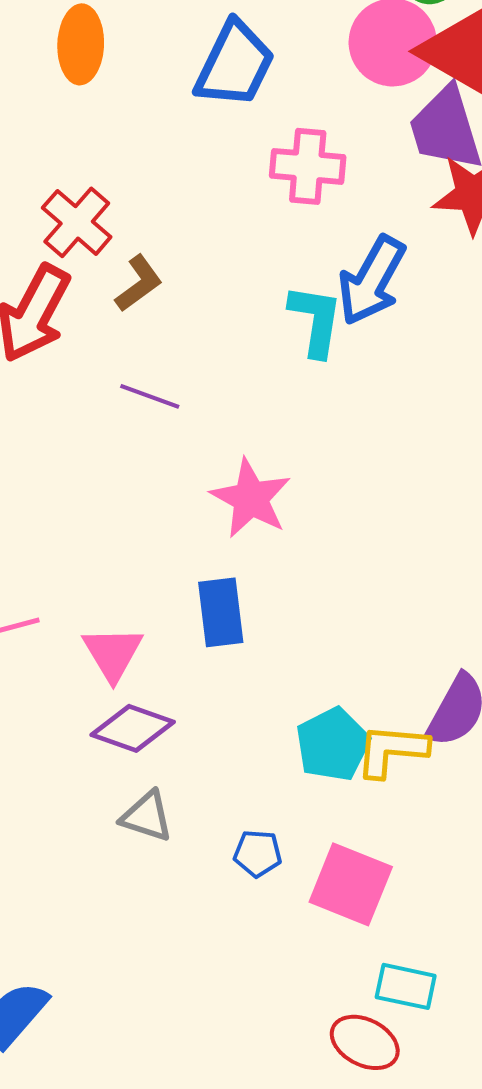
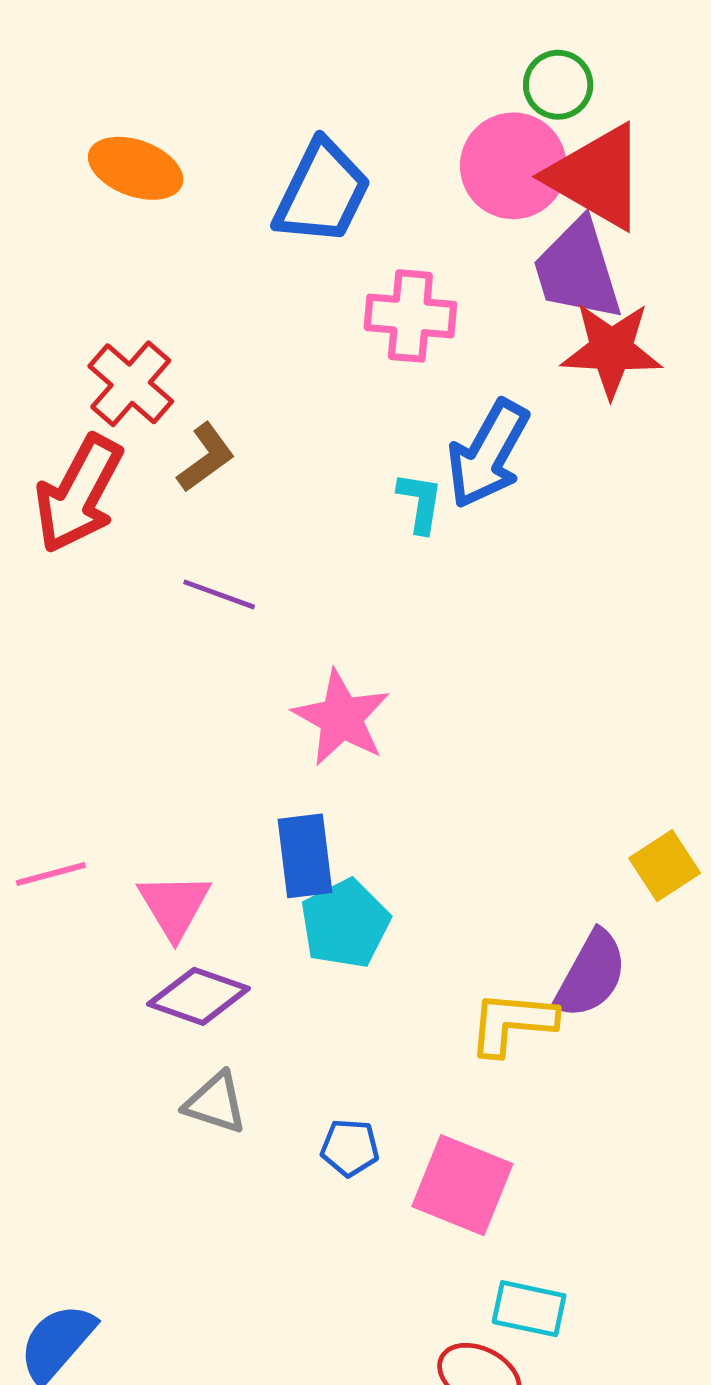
orange ellipse: (81, 44) -> (136, 168), turned -72
cyan L-shape: (316, 320) -> (420, 502), size x0.7
cyan pentagon: (333, 744) -> (345, 924), moved

